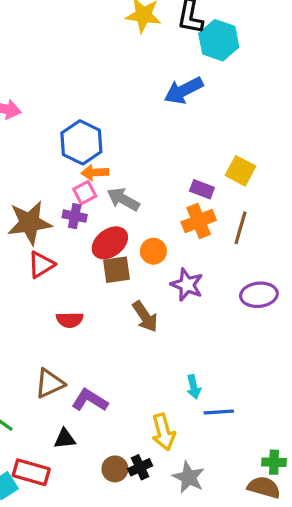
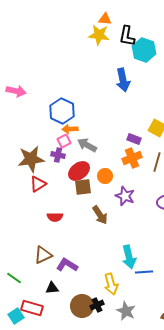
blue arrow: (184, 90) -> (123, 80), turned -75
cyan arrow: (194, 387) -> (129, 257), size x1.6
brown circle: (115, 469) -> (82, 306), size x1.5

